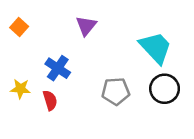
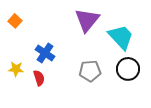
purple triangle: (86, 26) -> (87, 20), moved, size x1.5

